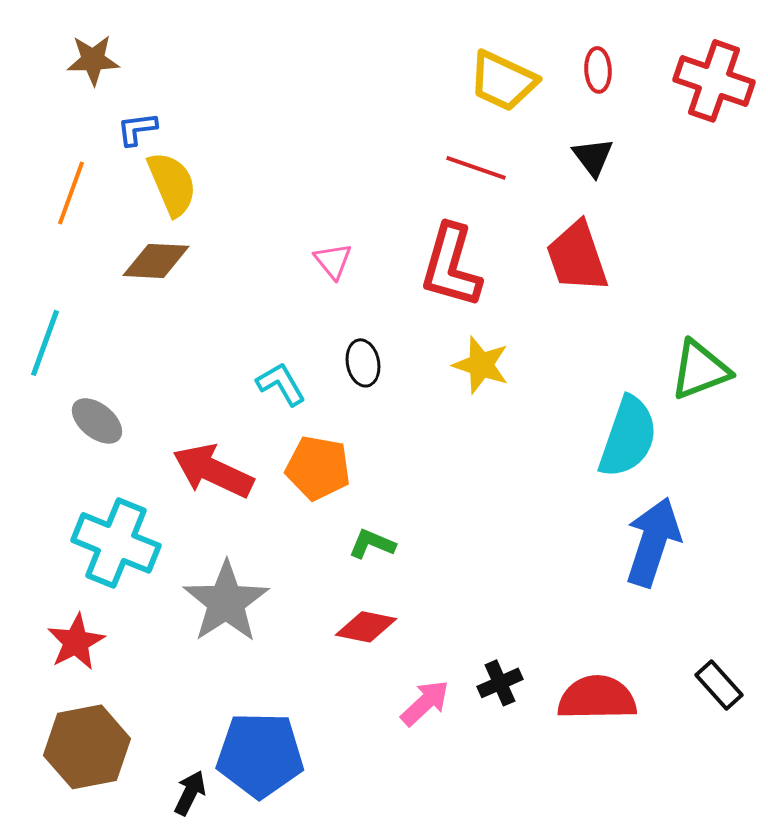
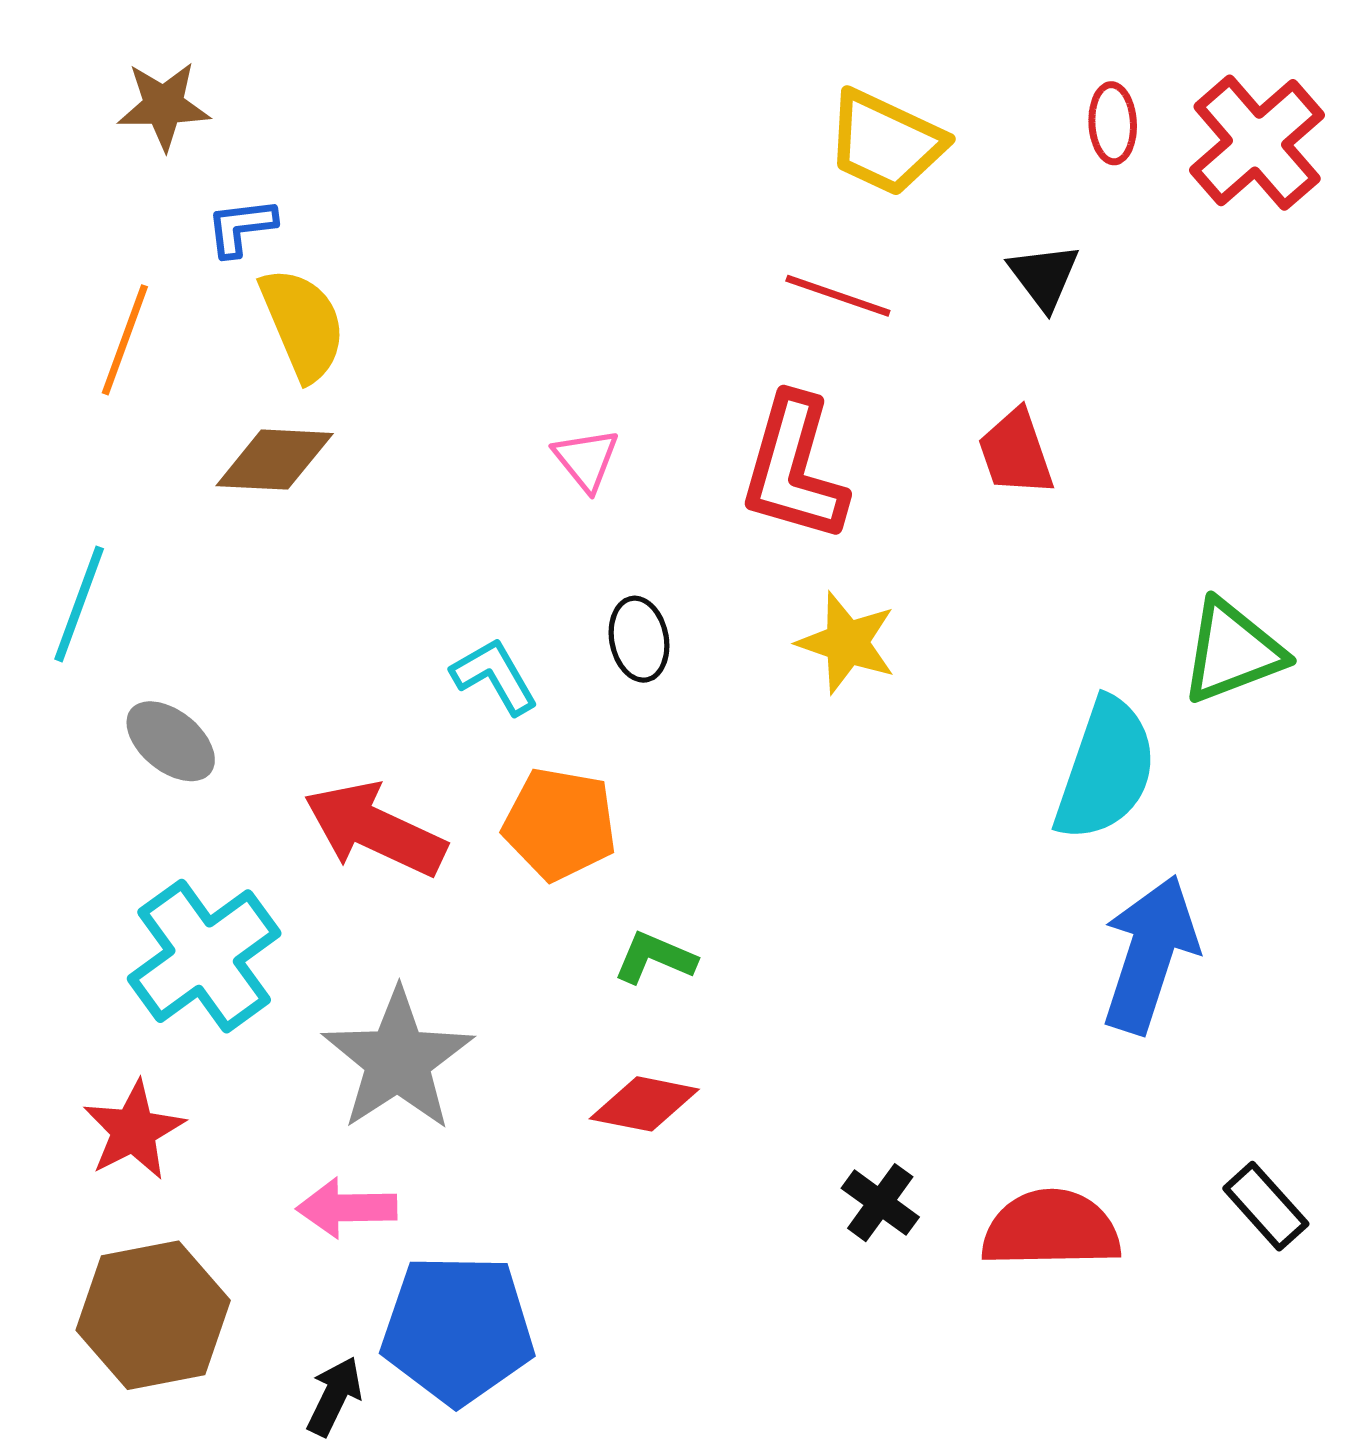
red ellipse: (598, 70) -> (1113, 123), moved
red cross: (714, 81) -> (1257, 143), turned 30
red trapezoid: (577, 257) -> (1016, 453), size x0.7
cyan cross: (116, 543) -> (204, 956), turned 32
black cross: (500, 683) -> (880, 1203), turned -30
pink arrow: (425, 703) -> (347, 1208), moved, turned -138

